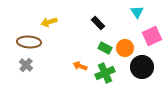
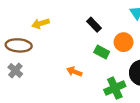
orange circle: (125, 48) -> (124, 42), moved
green cross: (105, 73) -> (115, 88), moved

